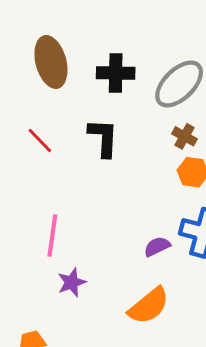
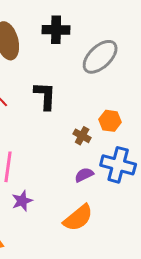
black cross: (116, 73) -> (56, 30), moved
brown cross: (185, 136) -> (82, 136), moved

